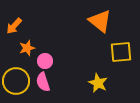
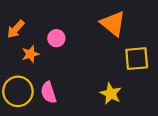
pink circle: (45, 61) -> (56, 38), moved

